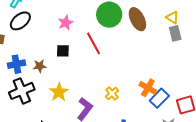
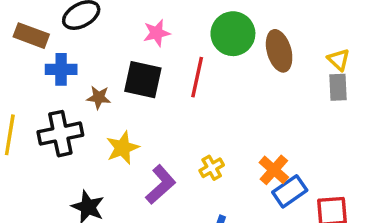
red line: (94, 43) -> (197, 77), turned 30
black square: (63, 51) -> (143, 80), size x1.6
blue cross: (16, 64) -> (61, 69), moved

